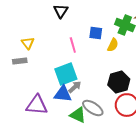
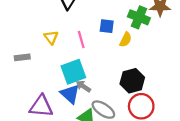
yellow triangle: (28, 43) -> (51, 37), moved
gray arrow: (75, 87) -> (83, 86), turned -104
blue triangle: (63, 94) -> (70, 94), turned 36

